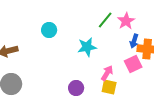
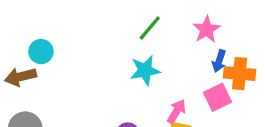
green line: (105, 20) -> (150, 28), moved
cyan circle: (49, 30) -> (41, 52), moved

